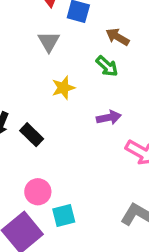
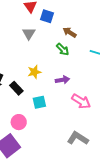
yellow star: (63, 88) -> (34, 72), moved
cyan square: (64, 216) -> (39, 102), moved

